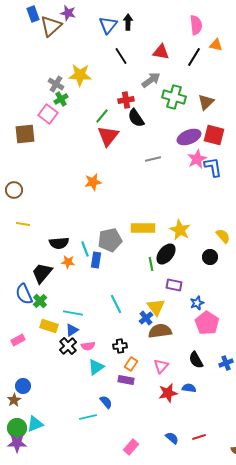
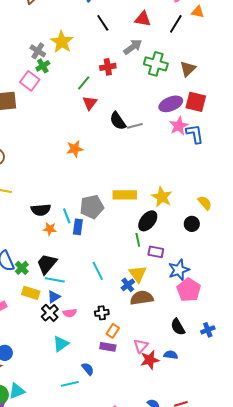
yellow star: (80, 75) -> (62, 42), turned 30
black semicircle: (136, 118) -> (118, 121), moved
red triangle: (108, 136) -> (90, 103), size x0.7
green line: (151, 264) -> (138, 240), moved
black trapezoid: (42, 273) -> (47, 264), moved
blue star: (197, 303) -> (179, 270), size x1.5
pink triangle: (161, 366) -> (141, 346), moved
cyan triangle: (96, 367) -> (61, 344), moved

